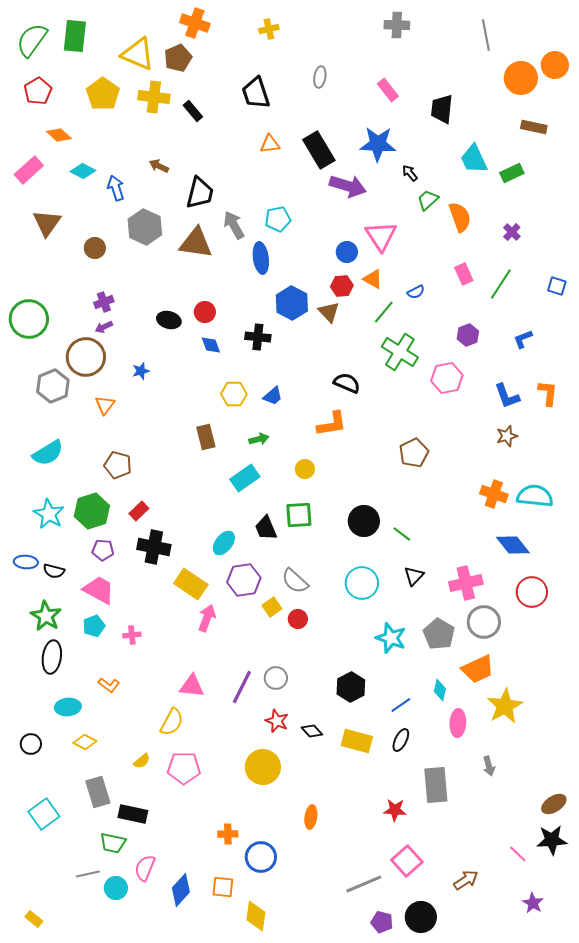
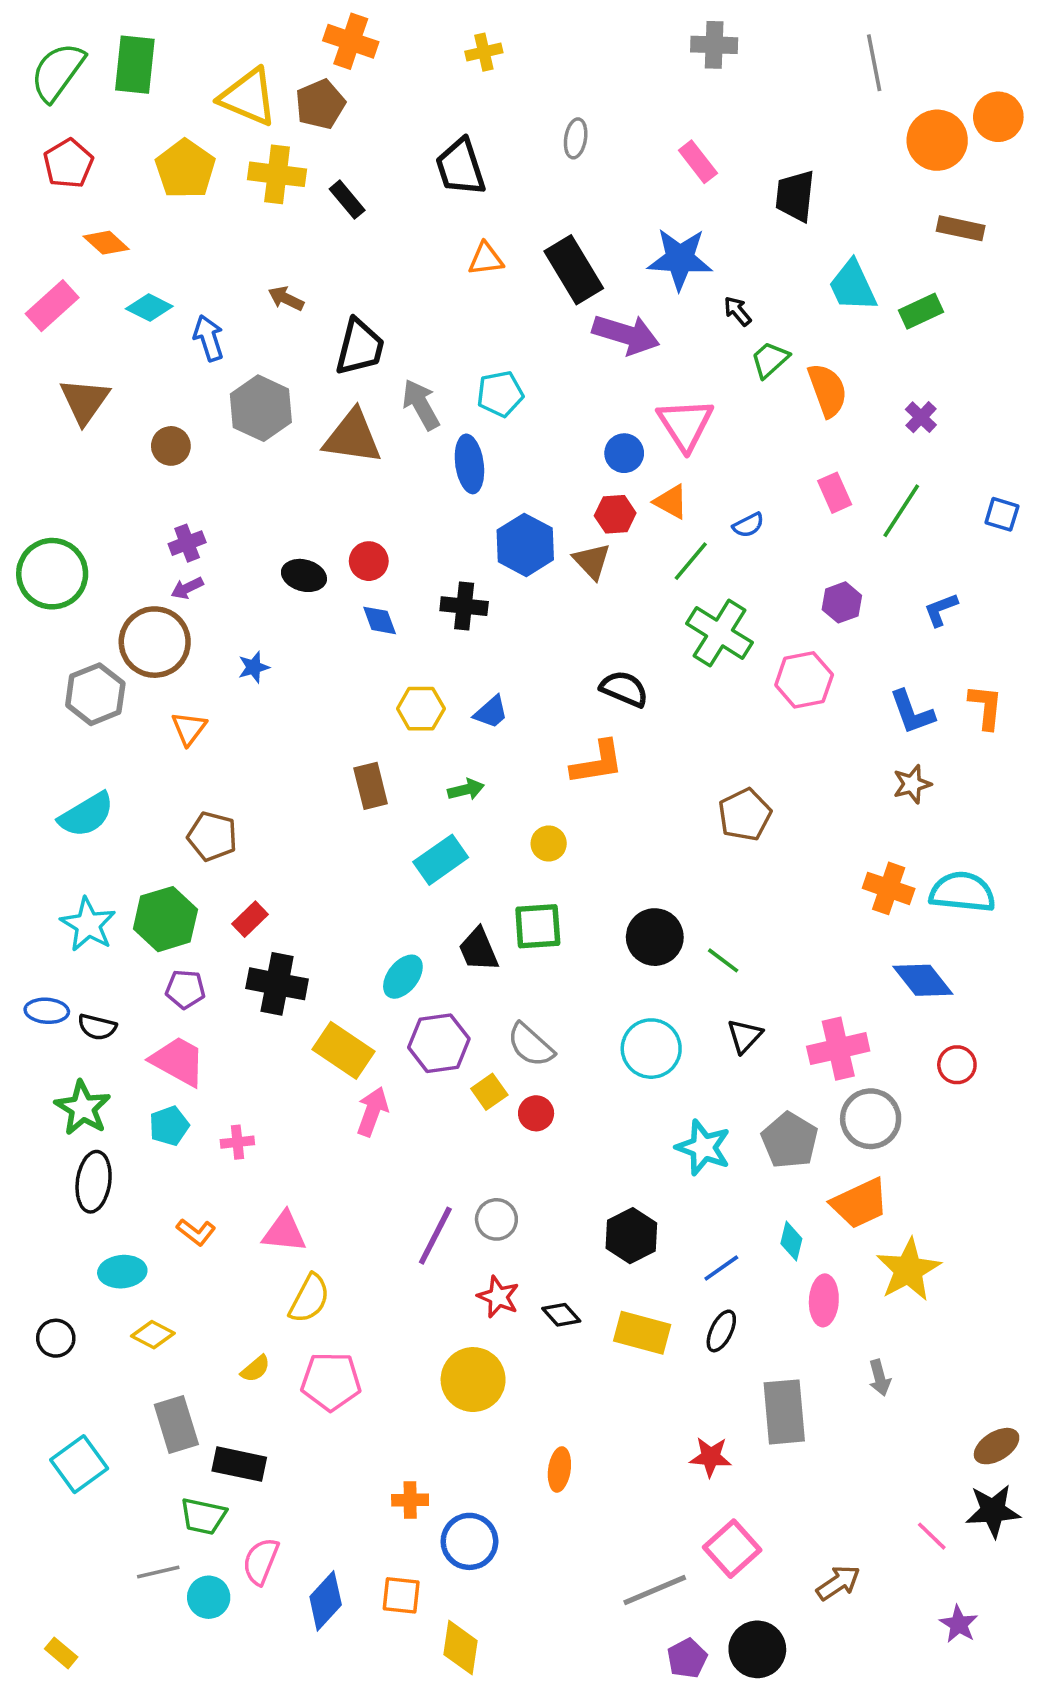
red circle: (532, 592) -> (957, 1065), size x0.7
pink triangle: (192, 686) -> (284, 1232), moved
purple pentagon: (382, 922) -> (687, 1658), turned 30

